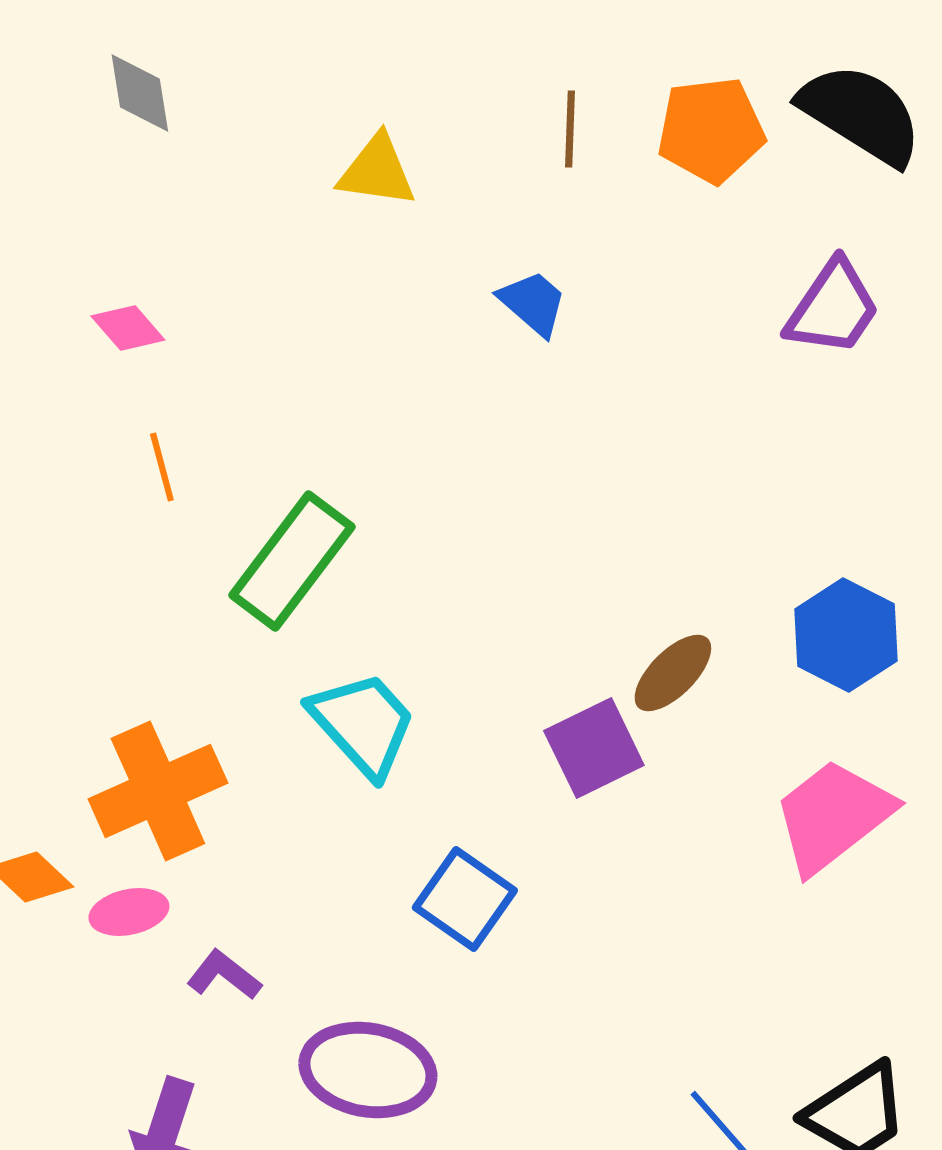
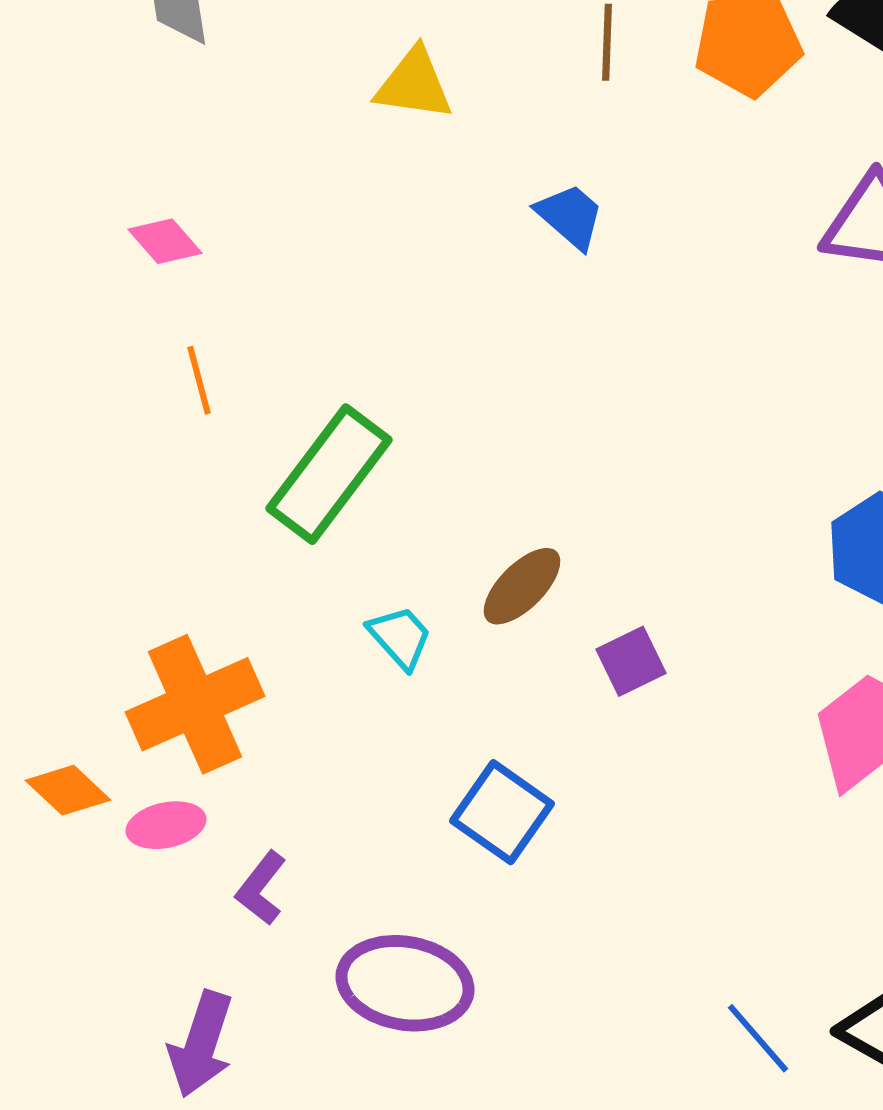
brown ellipse: (673, 673) -> (522, 586), moved
cyan trapezoid: (363, 724) -> (400, 637), size x0.6
purple square: (594, 748) -> (631, 661), size x0.7
purple L-shape: (224, 975) -> (261, 888), turned -90

